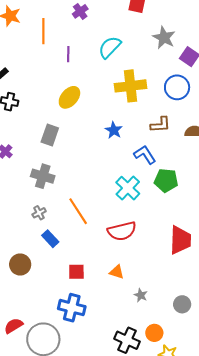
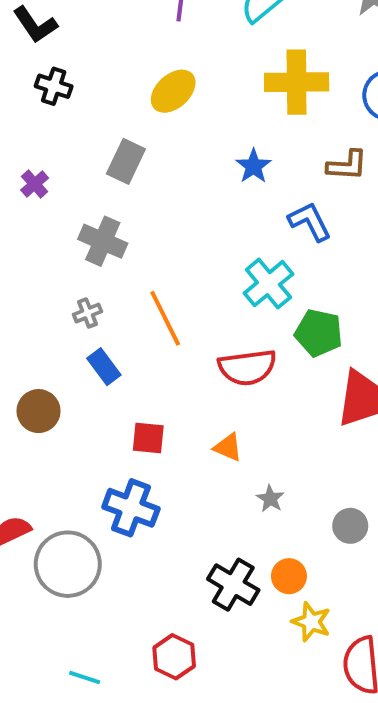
green pentagon: (166, 180) -> (319, 333), moved

